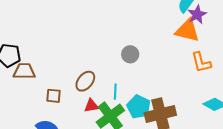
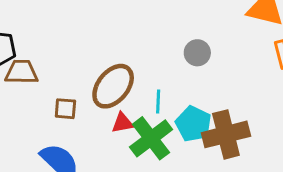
gray circle: (130, 54) -> (197, 53), moved
brown ellipse: (85, 81) -> (113, 86), size x1.4

